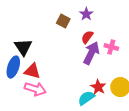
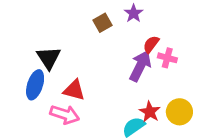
brown square: (63, 21) -> (103, 23), turned 32
red semicircle: (87, 37) -> (151, 44), moved
red triangle: (32, 71) -> (74, 90), moved

